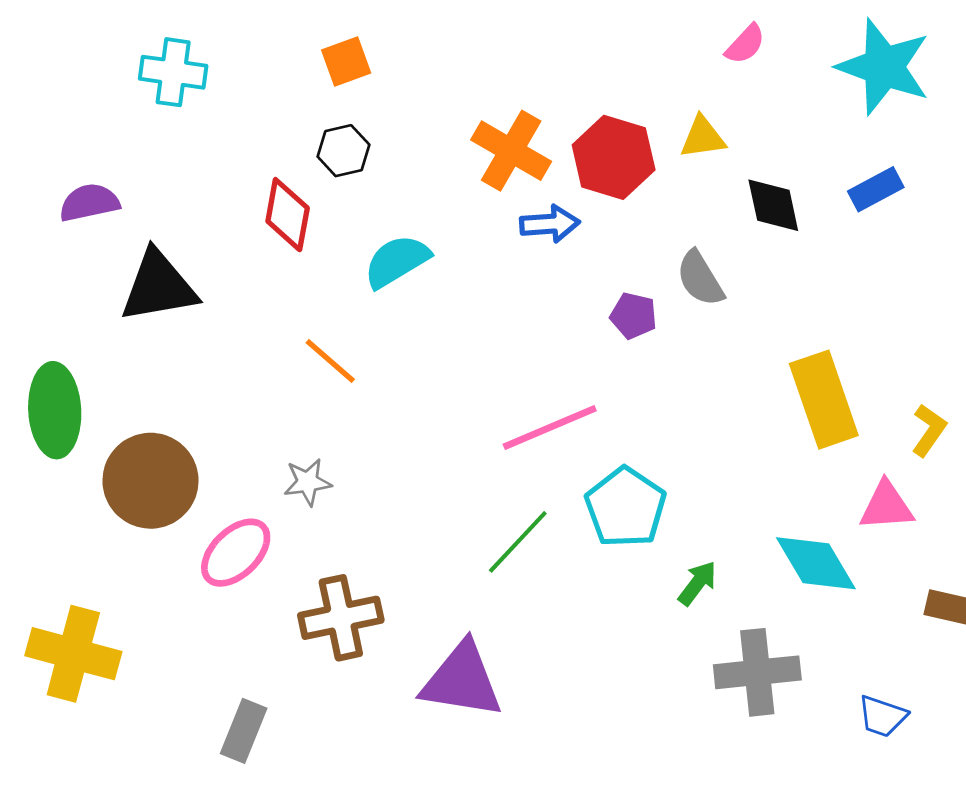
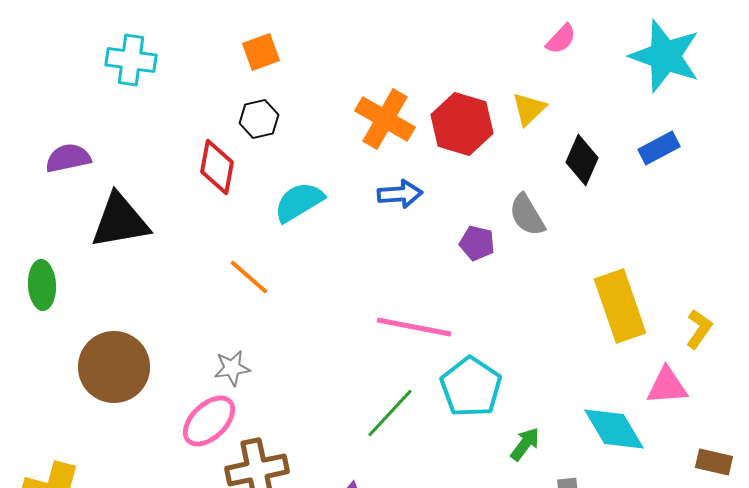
yellow triangle: (703, 137) -> (529, 109), turned -36
black diamond: (773, 205) -> (582, 160), turned 36
blue arrow: (550, 224) -> (400, 194), moved
green ellipse: (55, 410) -> (42, 285), moved, size x0.7
pink line: (550, 427) -> (414, 327), turned 34
pink ellipse: (236, 553) -> (209, 421), moved

